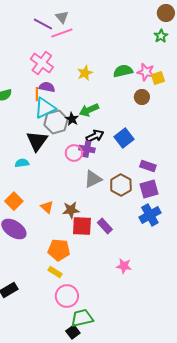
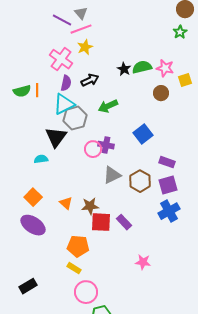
yellow star: (85, 73) -> (85, 47), moved
yellow square: (158, 78) -> (185, 80), moved
purple semicircle: (47, 87) -> (66, 83), turned 91
orange line: (37, 94) -> (37, 90), moved
black star: (72, 119) -> (124, 69), moved
black arrow: (95, 136) -> (90, 80), moved

